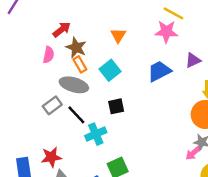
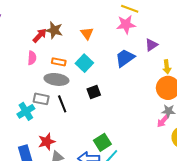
brown star: (76, 48) -> (54, 30), moved
orange rectangle: (80, 64) -> (59, 62), turned -40
gray rectangle: (52, 105) -> (41, 99), turned 56
black line: (76, 115) -> (62, 104), turned 30
cyan cross: (96, 134) -> (26, 111), moved

